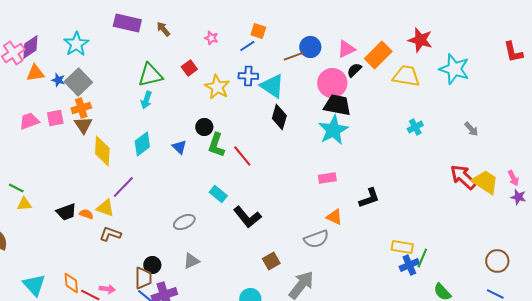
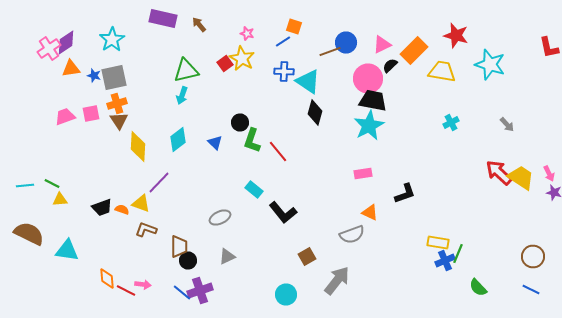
gray square: (78, 82) -> (114, 78), turned 32
yellow star: (217, 87) -> (242, 58), moved
brown trapezoid: (143, 278) -> (179, 246), moved
cyan triangle: (34, 285) -> (67, 250), moved, turned -40

